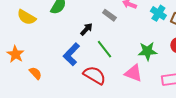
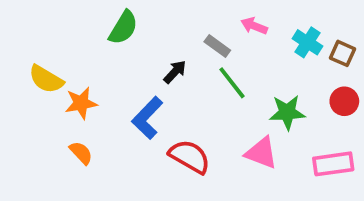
yellow semicircle: (26, 17) -> (46, 79), moved
green line: (104, 49) -> (232, 83), moved
orange star: (15, 54) -> (81, 103), moved, turned 30

